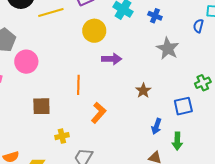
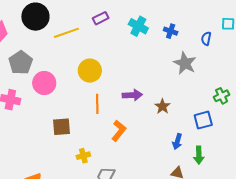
blue semicircle: (198, 26) -> (206, 39), moved
yellow circle: (94, 31) -> (90, 71), moved
purple arrow: (112, 59) -> (132, 95), moved

